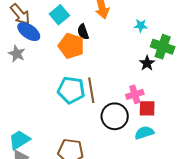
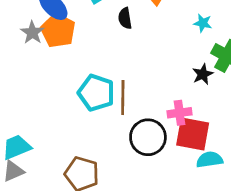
orange pentagon: (71, 46) -> (58, 31), moved
red square: (147, 108) -> (193, 134), size x1.5
cyan semicircle: (144, 133) -> (209, 160), moved

